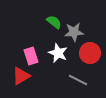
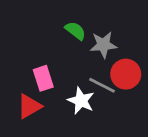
white star: (58, 53) -> (81, 101), moved
gray line: (78, 80) -> (102, 85), moved

